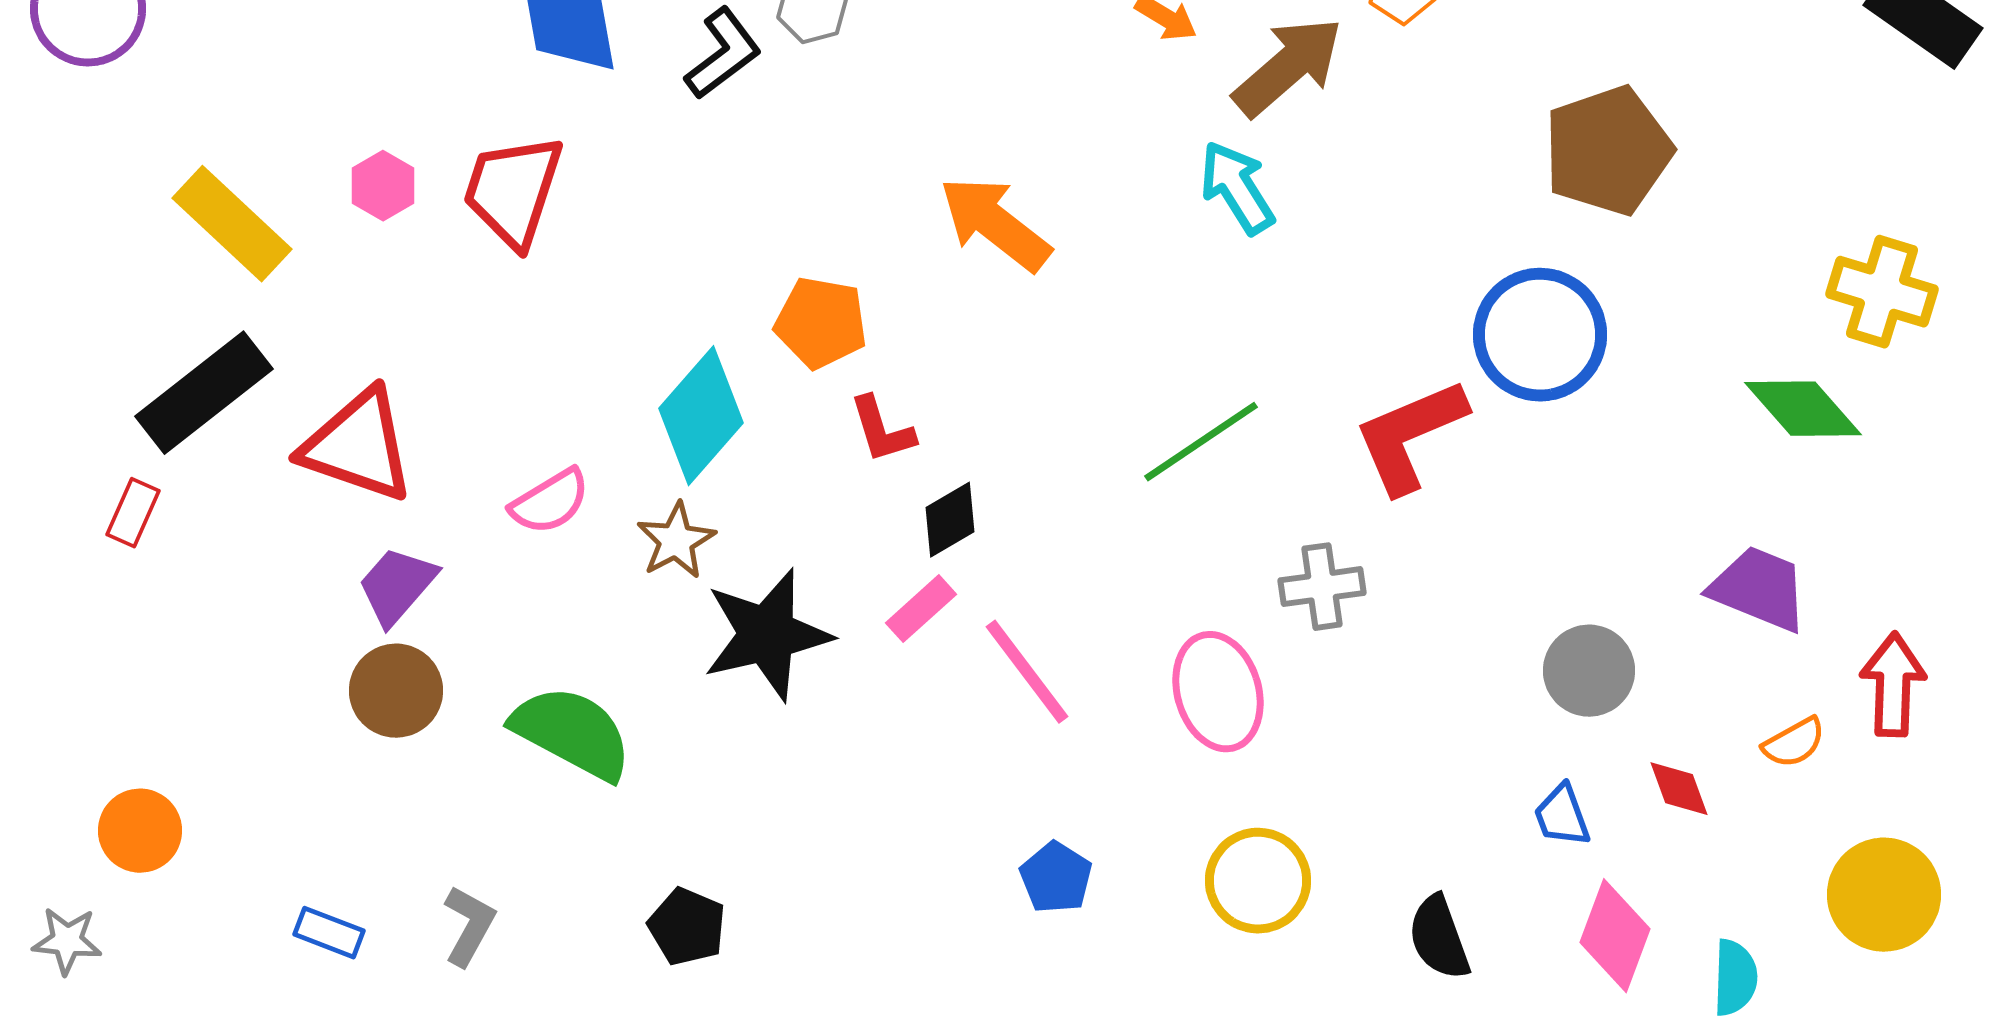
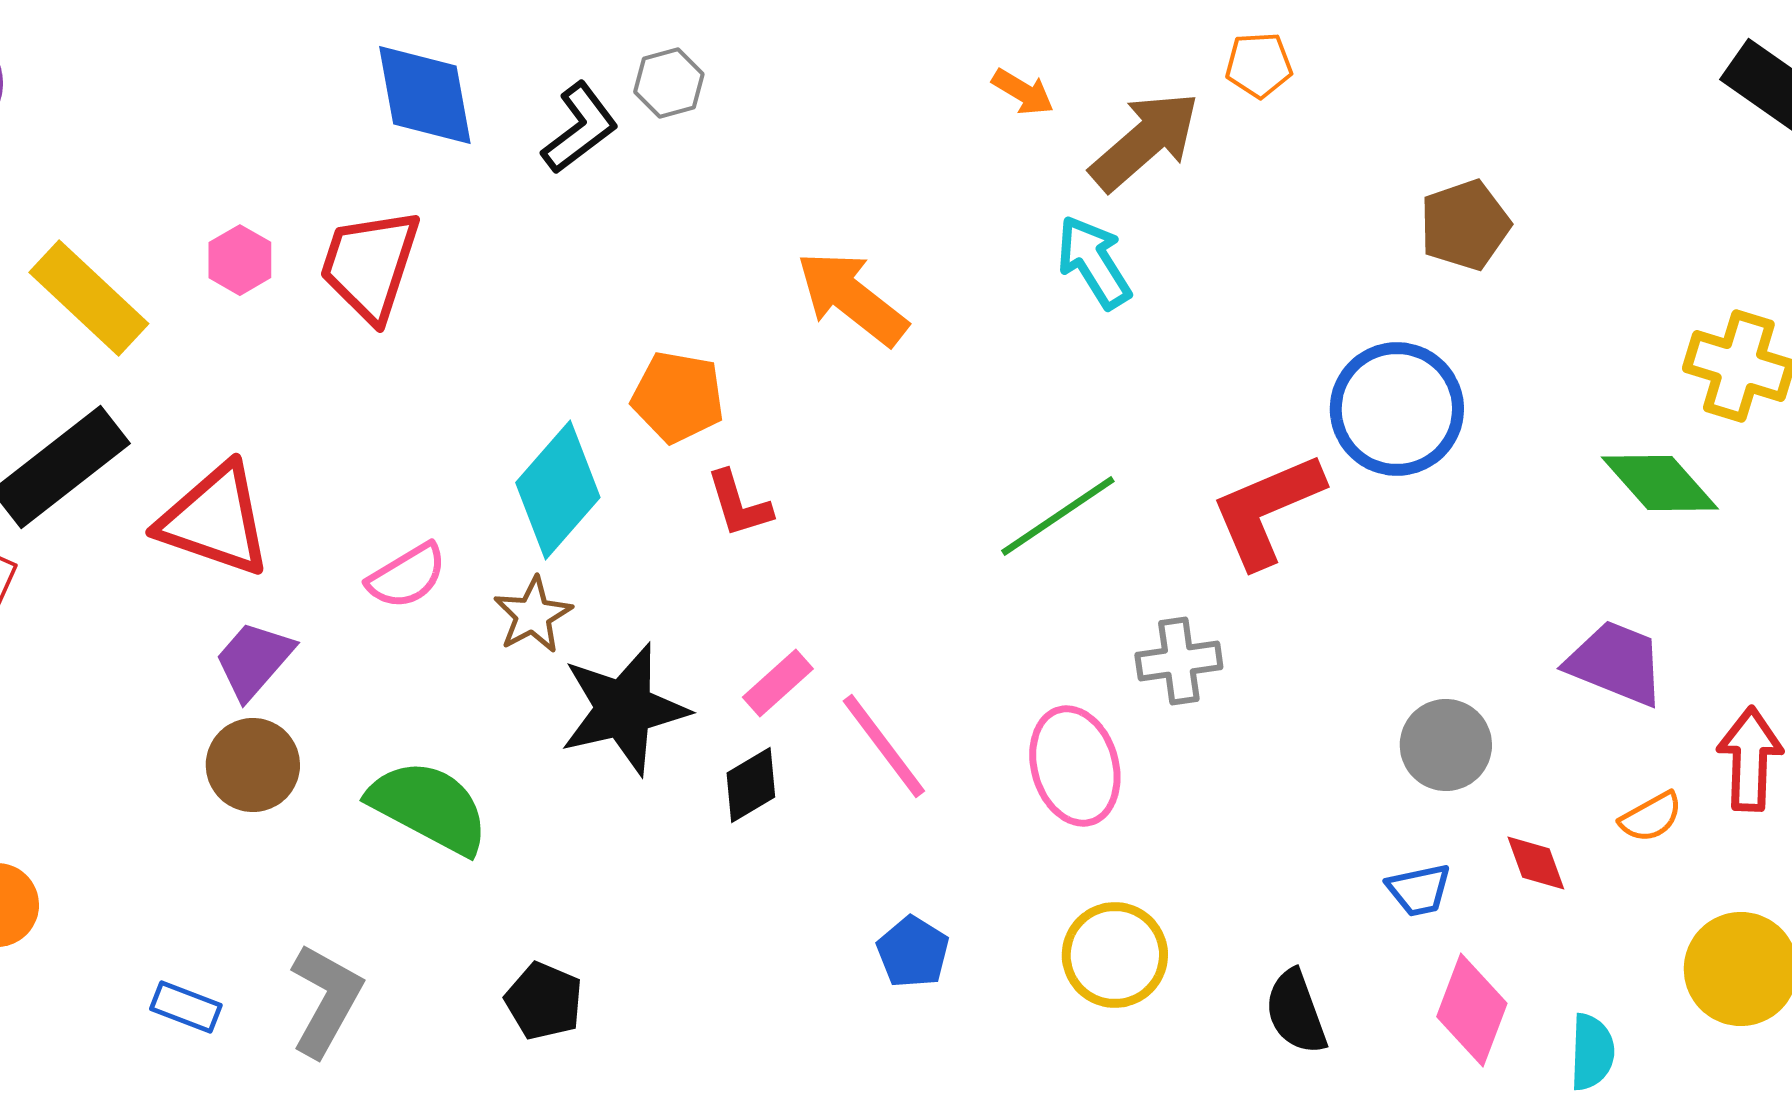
brown pentagon: (1608, 151) -> (1465, 225), size x0.7
black diamond: (950, 520) -> (751, 785), moved
blue trapezoid: (1562, 816) -> (1419, 890), turned -82
gray L-shape: (469, 926) -> (326, 1000), size x1.4

